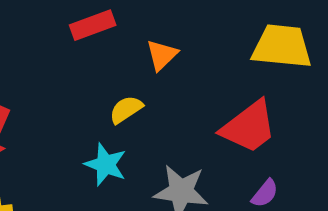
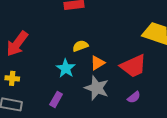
orange triangle: (162, 55) -> (98, 63), moved

